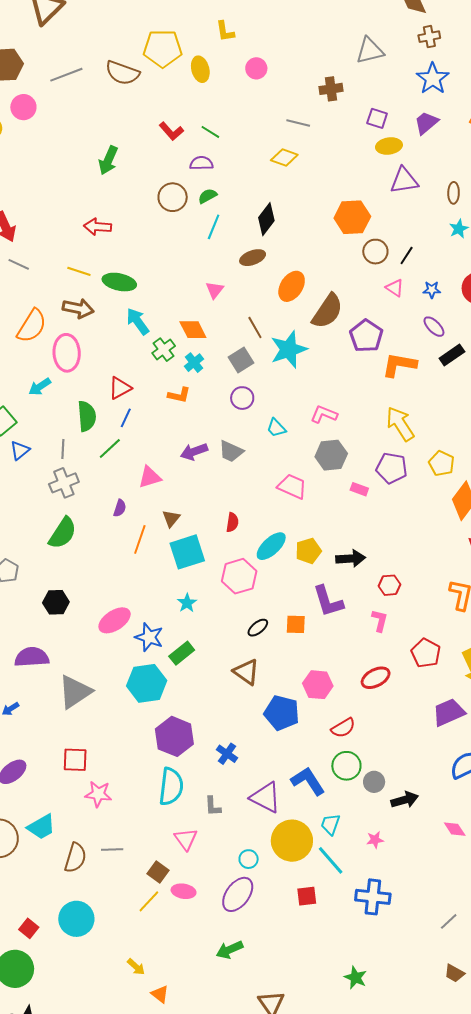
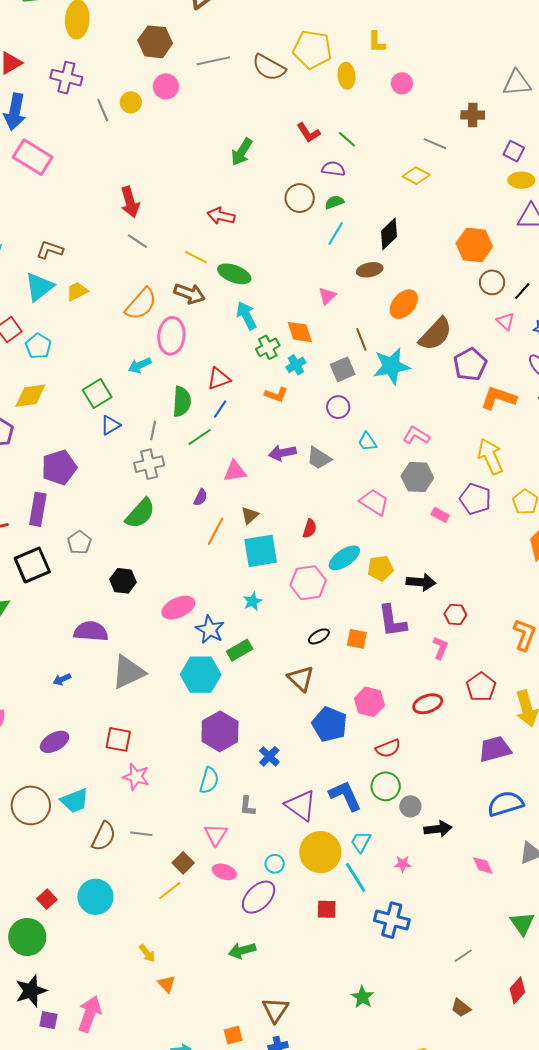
cyan semicircle: (171, 787) -> (209, 780), size x0.7
pink ellipse: (184, 891) -> (224, 872), moved

